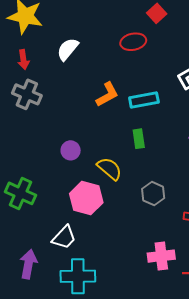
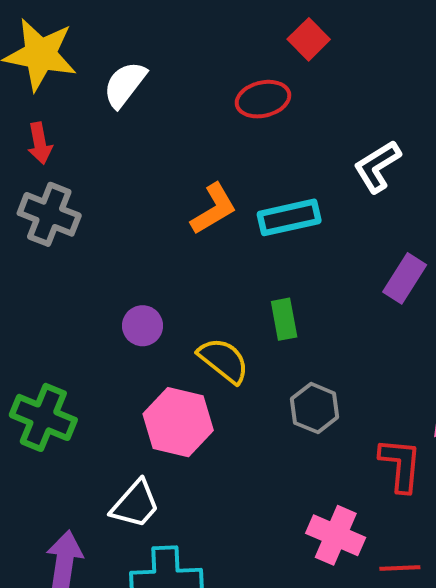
white semicircle: (68, 49) -> (125, 84), moved
green rectangle: (139, 139) -> (284, 319), moved
pink cross: (161, 256) -> (336, 535), turned 32

